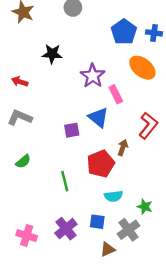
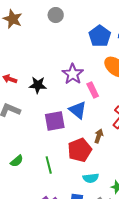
black star: (52, 54) -> (38, 85), moved
purple square: (72, 130) -> (55, 121), size x1.5
green semicircle: (23, 161) -> (17, 161), moved

